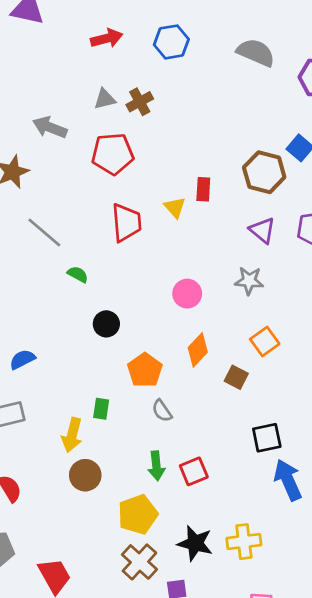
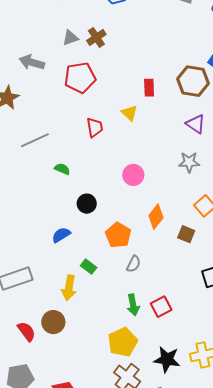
red rectangle: (203, 189) -> (149, 88), moved
red trapezoid: (126, 223) -> (95, 127), size x0.7
gray line: (44, 233) -> (35, 140), turned -60
pink circle: (187, 294) -> (133, 175), moved
blue semicircle: (22, 359) -> (61, 235), moved
green rectangle: (101, 409) -> (89, 267), turned -56
gray semicircle: (162, 411) -> (134, 264), turned -114
brown circle: (85, 475) -> (53, 322), moved

